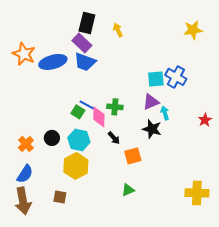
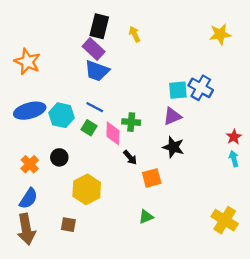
blue ellipse: (53, 62) -> (30, 111), moved
blue line: (87, 105) -> (95, 107), moved
cyan arrow: (165, 113) -> (234, 159), moved
cyan hexagon: (79, 140) -> (62, 115), moved
yellow cross: (197, 193) -> (225, 220), turned 30

